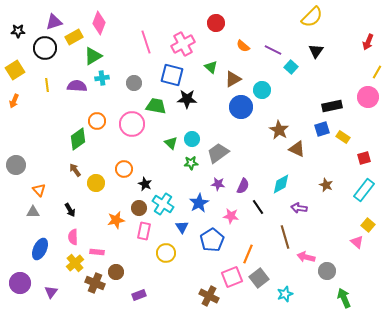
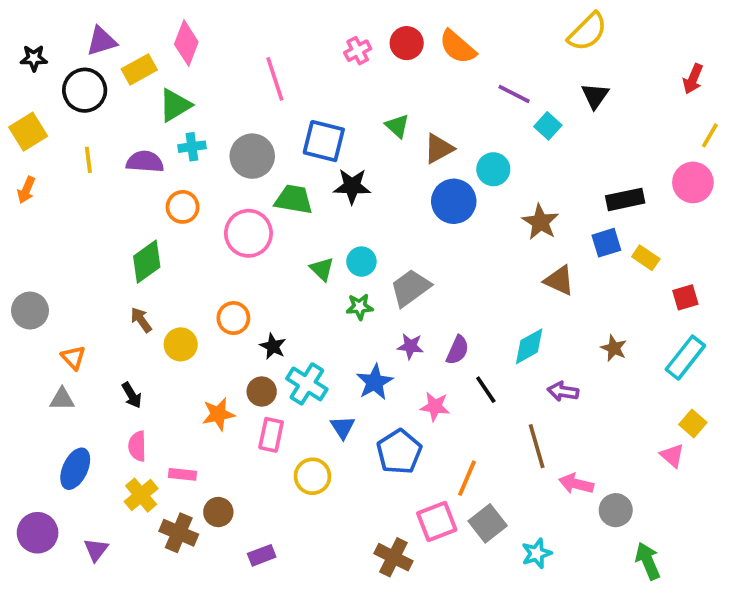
pink cross: (183, 44) -> (358, 51), moved, size x0.6
orange semicircle: (243, 46) -> (458, 47), moved, size x1.5
gray circle: (134, 83) -> (252, 156), size x1.5
orange circle: (97, 121) -> (183, 207), moved
brown star: (279, 130) -> (540, 222), moved

